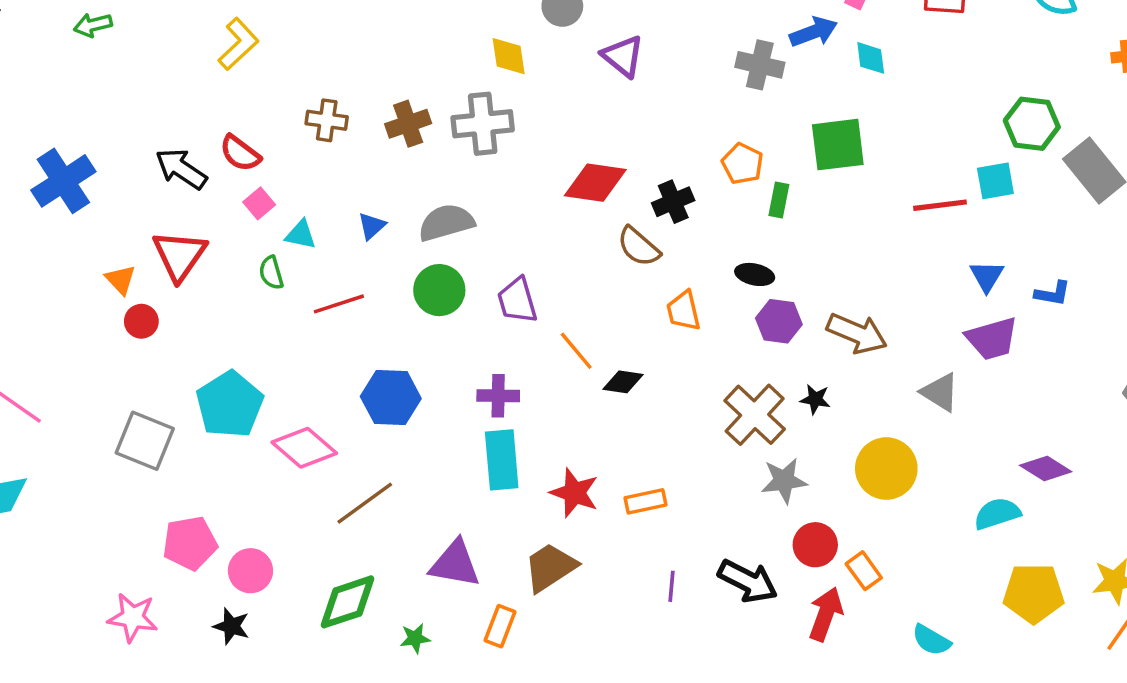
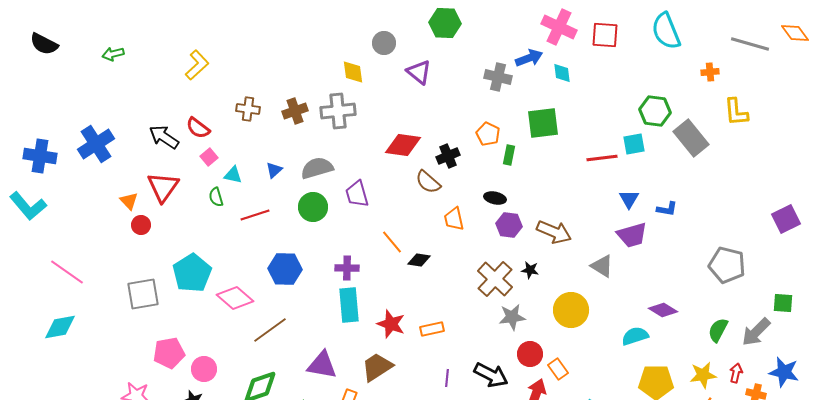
purple trapezoid: (517, 300) -> (357, 194), moved
gray square: (145, 441) -> (143, 294), turned -32

